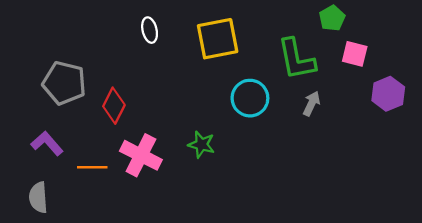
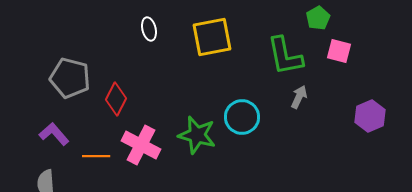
purple hexagon: (388, 94) -> (370, 116), moved
cyan circle: (250, 98) -> (242, 117), moved
green star: (201, 145) -> (197, 135), size x1.5

